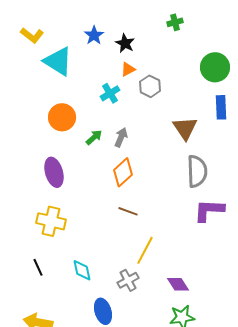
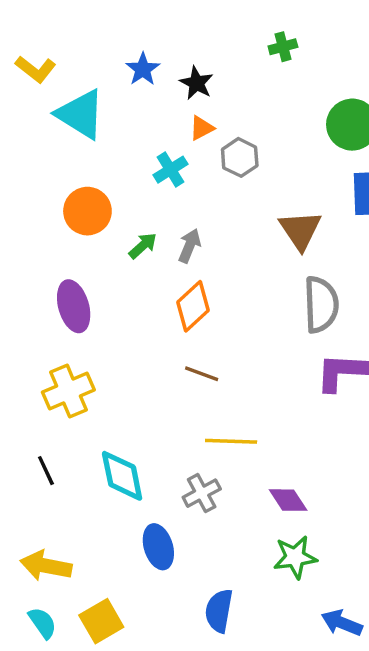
yellow cross: (51, 221) -> (68, 391), turned -36
yellow line: (145, 250) -> (231, 441), turned 64
cyan diamond: (82, 270) -> (122, 476), size x1.4

